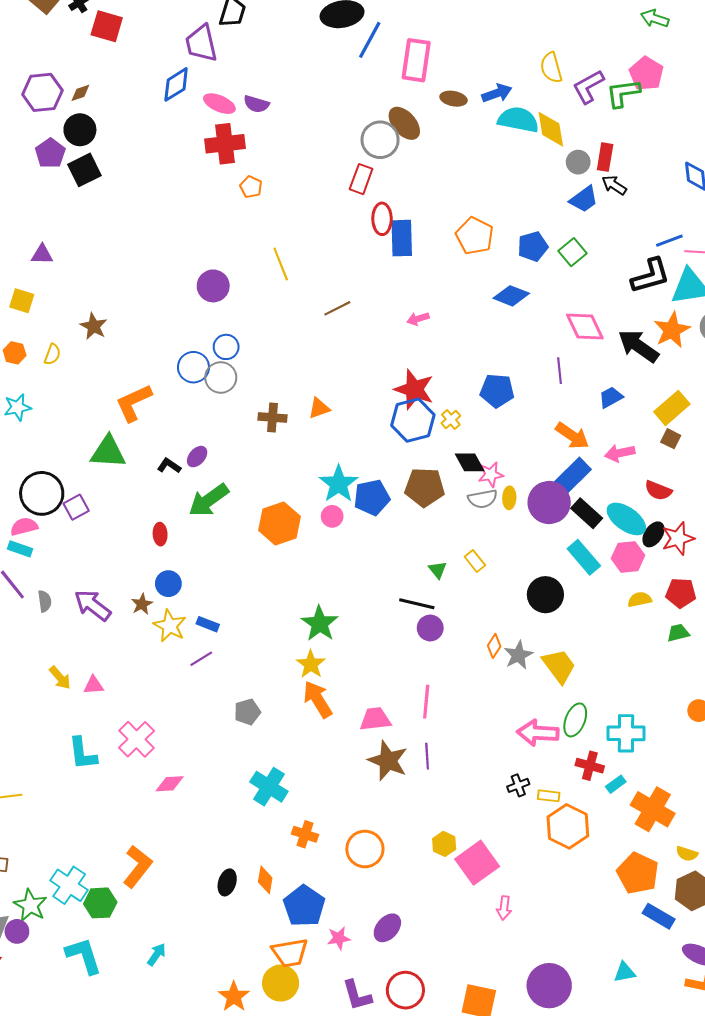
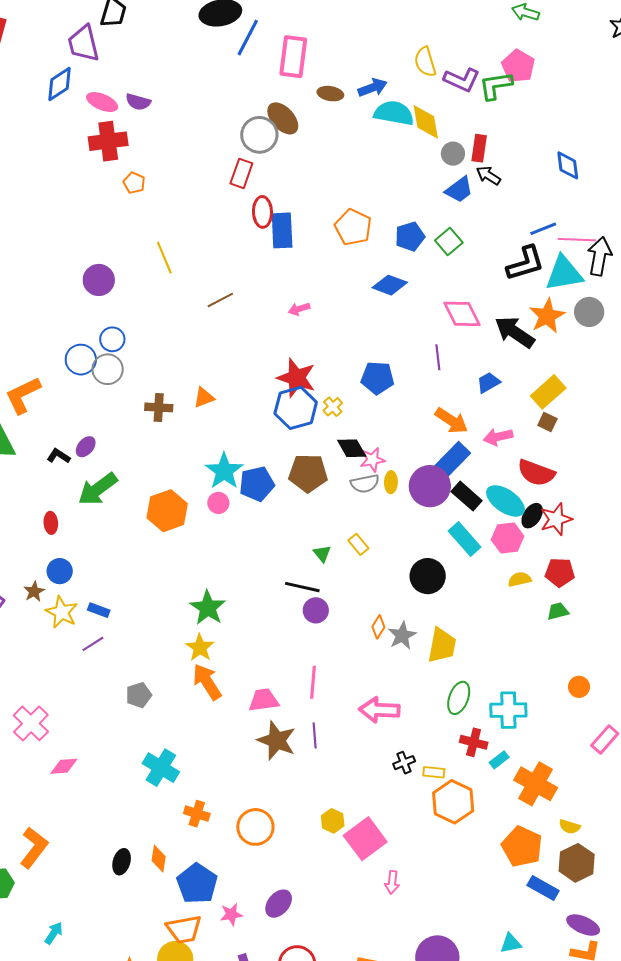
purple L-shape: (588, 87) -> (462, 80), turned -126
red semicircle: (658, 490) -> (536, 473), size x1.4
yellow trapezoid: (559, 666) -> (442, 645), turned 48
pink arrow: (538, 733) -> (379, 710), moved

